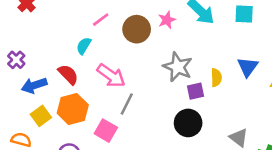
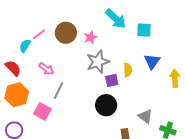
cyan square: (244, 14) -> (144, 30), moved
pink line: (101, 20) -> (39, 34), moved
pink star: (167, 20) -> (90, 37), moved
gray star: (178, 67) -> (98, 62), turned 30
pink arrow: (111, 76) -> (46, 69), size x0.7

